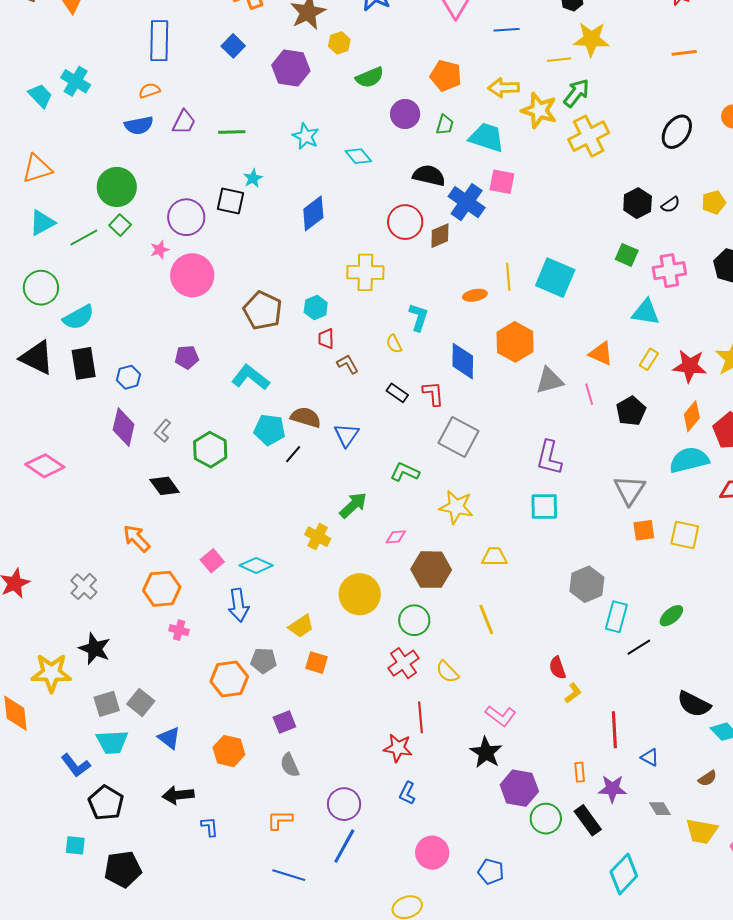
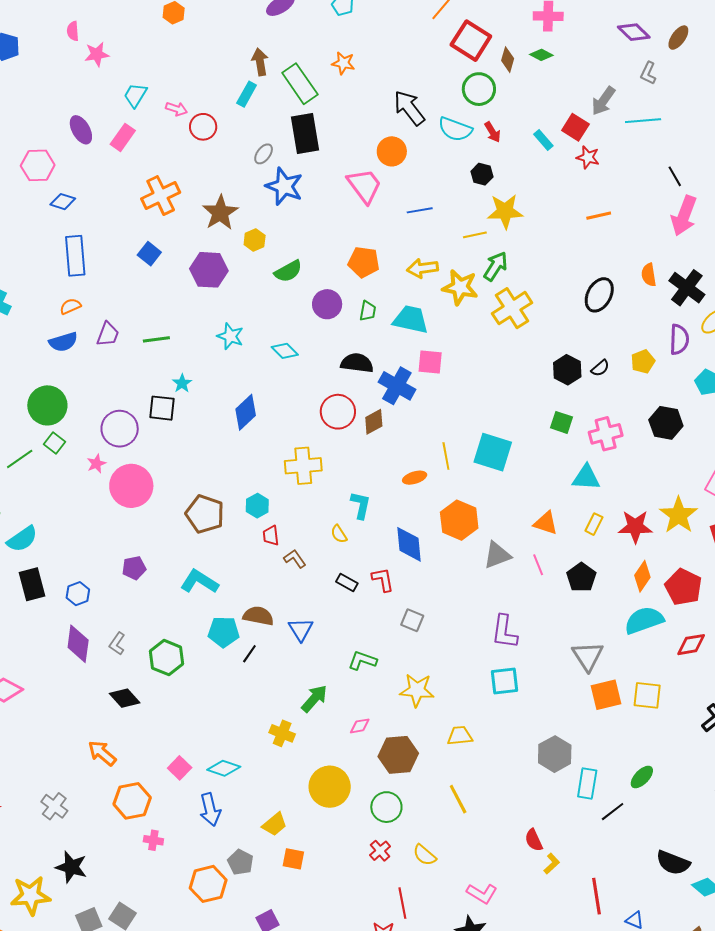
gray square: (458, 437) -> (412, 620), size x0.6
orange square: (644, 530) -> (606, 695), size x1.4
gray pentagon: (264, 661) -> (240, 862), turned 30
red cross: (403, 663) -> (380, 851), size x0.7

